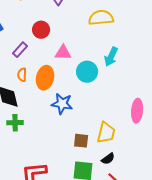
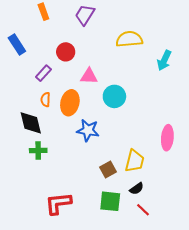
cyan arrow: (111, 57) -> (164, 60), moved
brown square: (81, 141) -> (108, 169), turned -35

